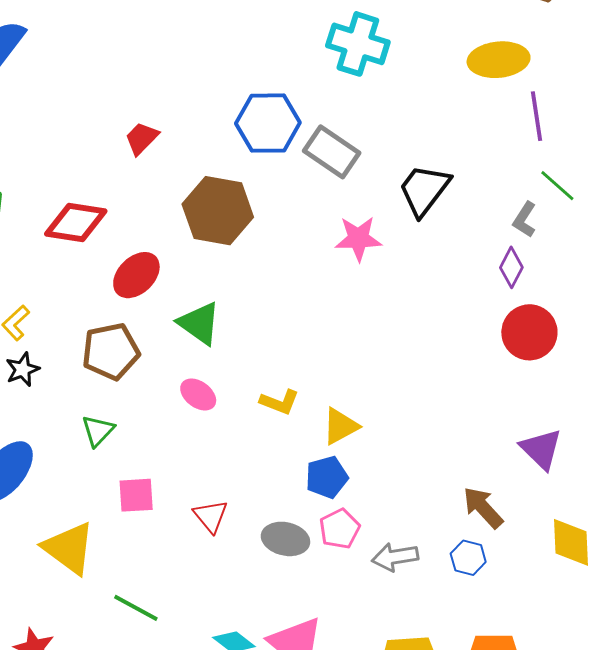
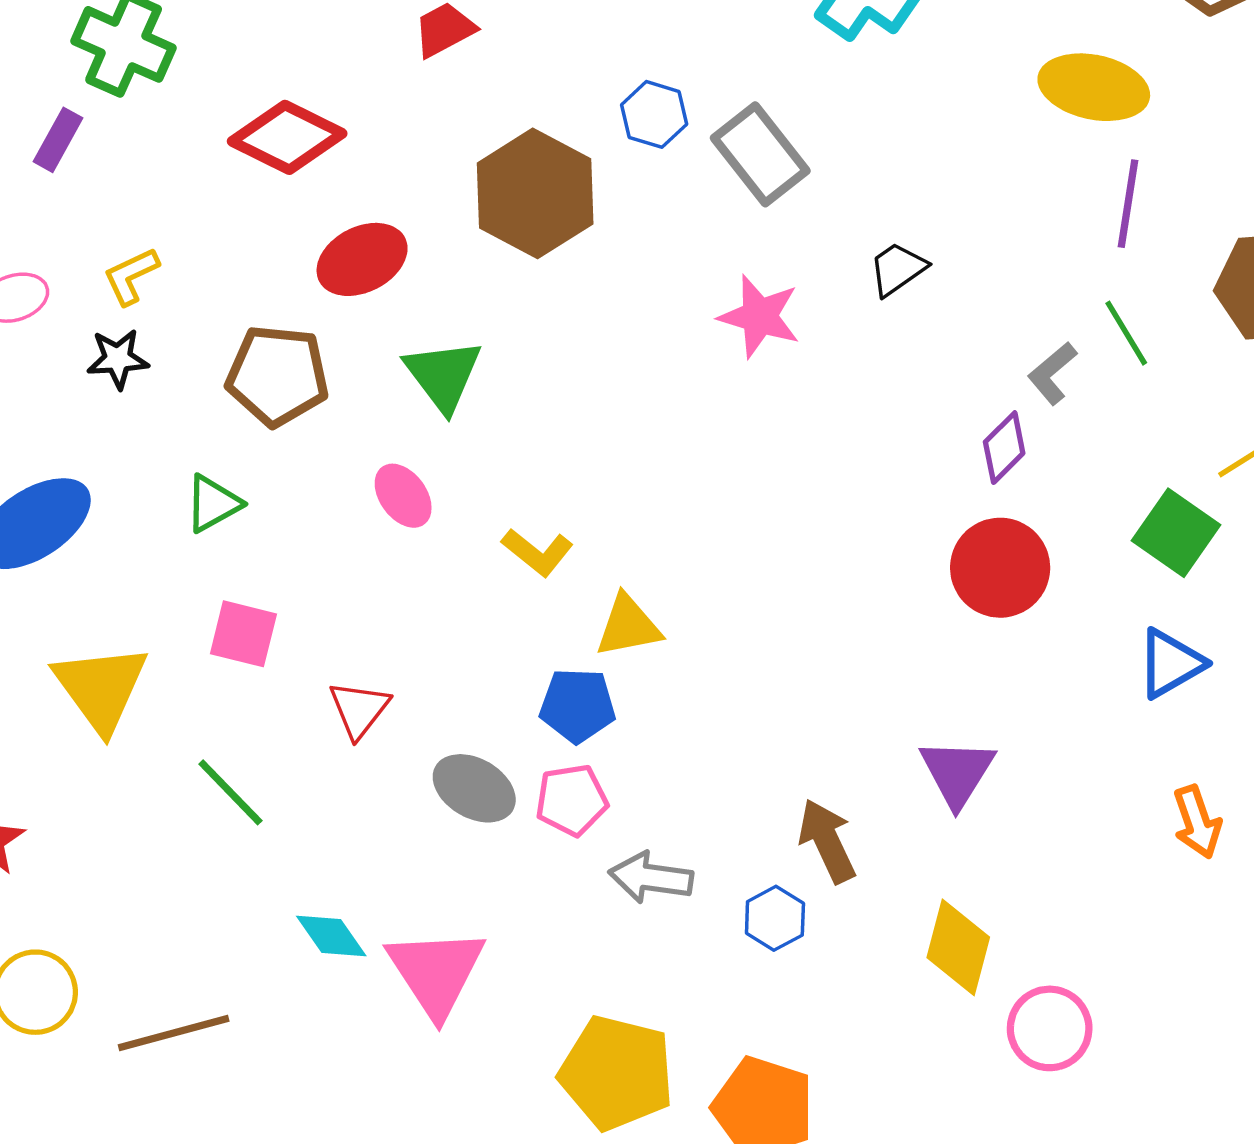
blue hexagon: (268, 123) -> (654, 114), moved, size x0.6
black trapezoid: (424, 190) -> (897, 269), size x0.6
green line: (136, 608) -> (230, 792), moved

